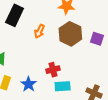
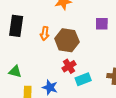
brown hexagon: (70, 34) -> (67, 40), moved

